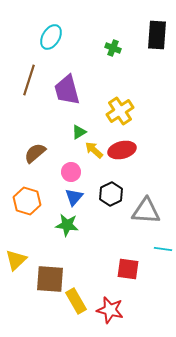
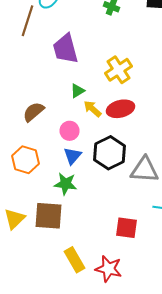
brown line: (29, 80) -> (28, 21), moved
black hexagon: (111, 194) -> (110, 153), size x1.4
brown square: (50, 279) -> (48, 216), moved

